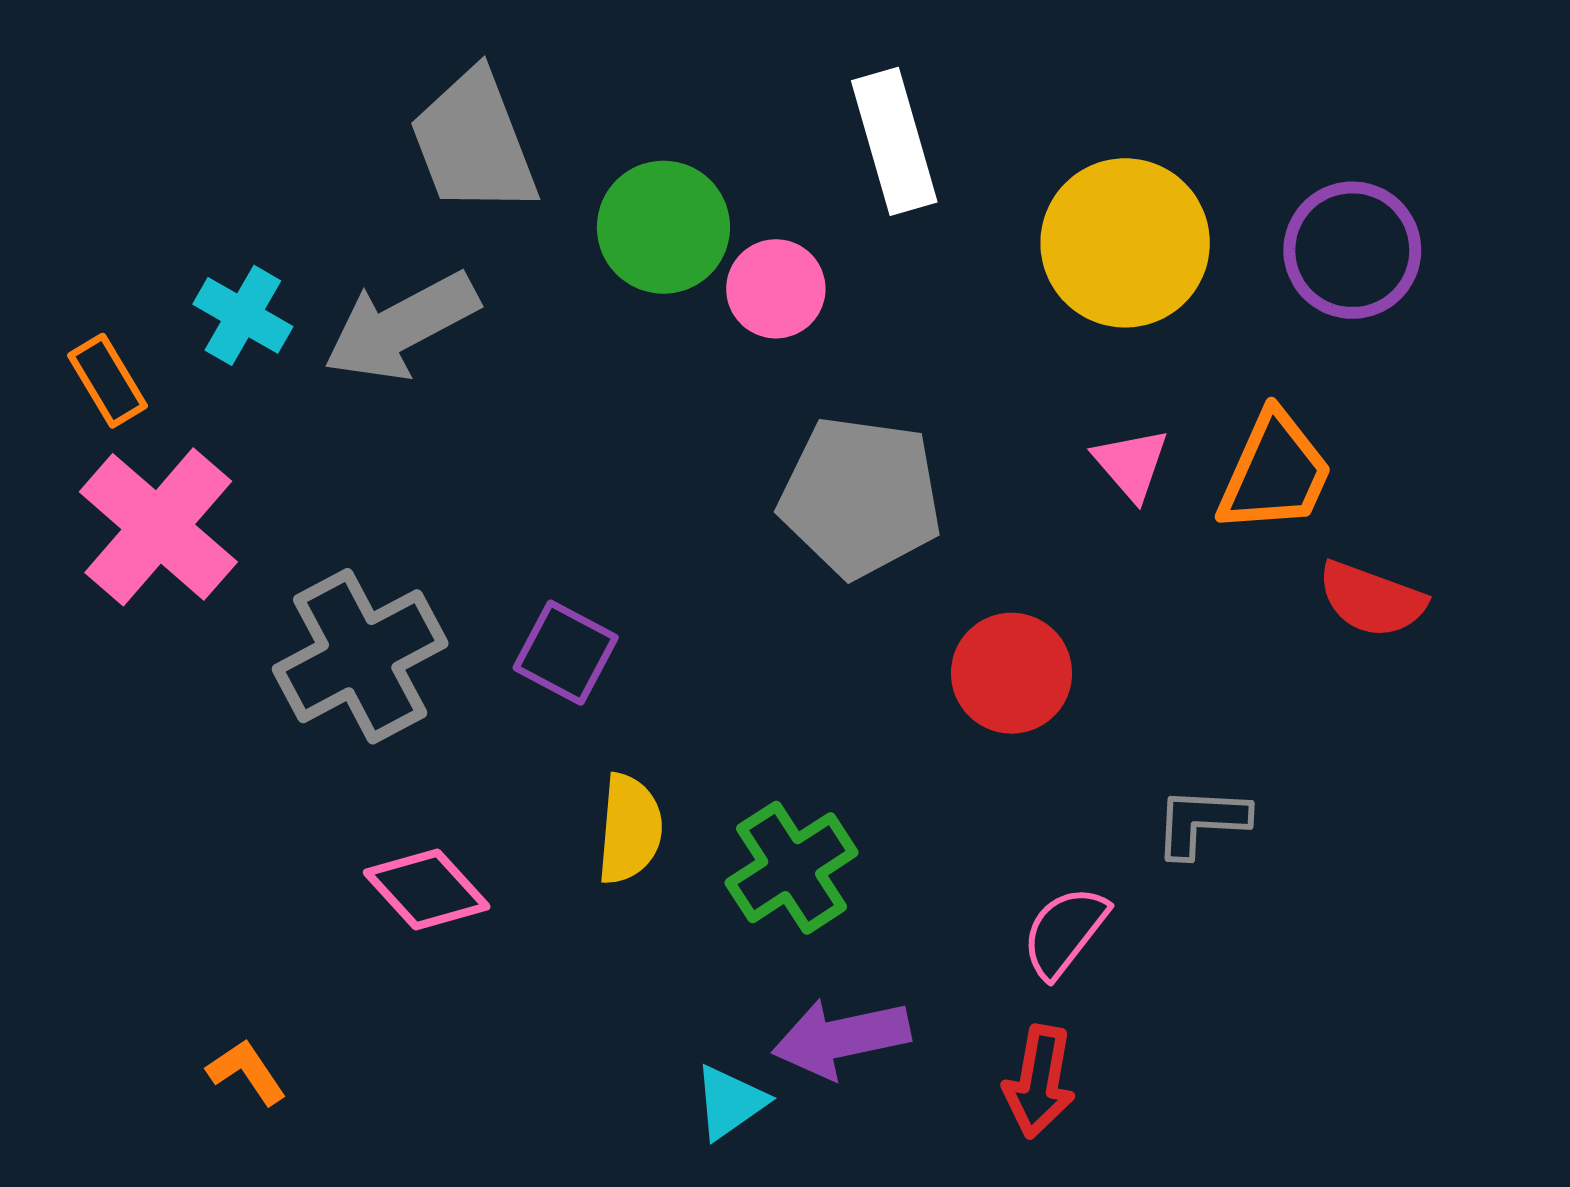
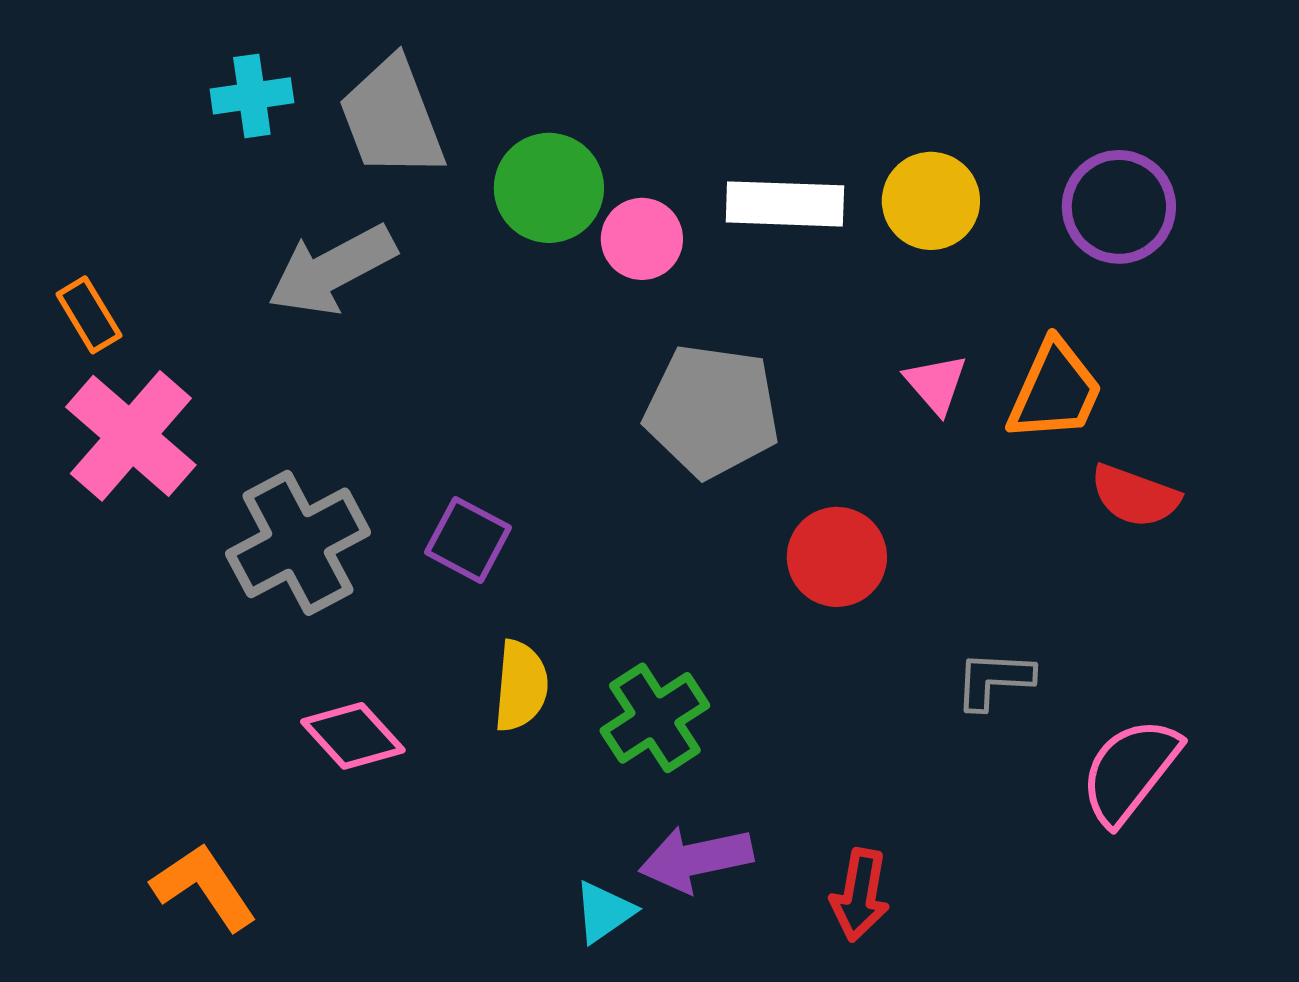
white rectangle: (894, 141) -> (785, 204), moved, turned -72
yellow circle: (1125, 243) -> (931, 201), size x0.7
cyan cross: (243, 315) -> (252, 96), moved, turned -38
pink semicircle: (1065, 932) -> (1130, 771), moved, size x1.4
orange L-shape: (247, 1072) -> (204, 887), size x1.6

